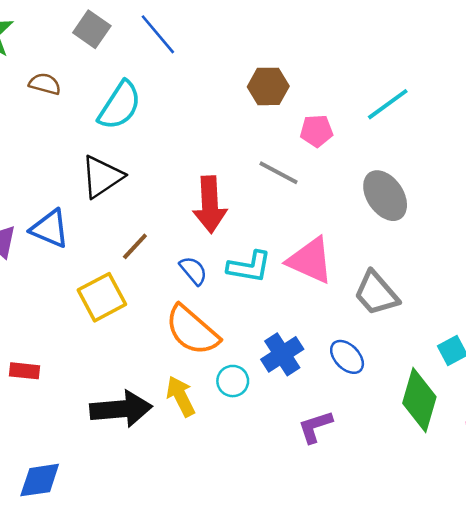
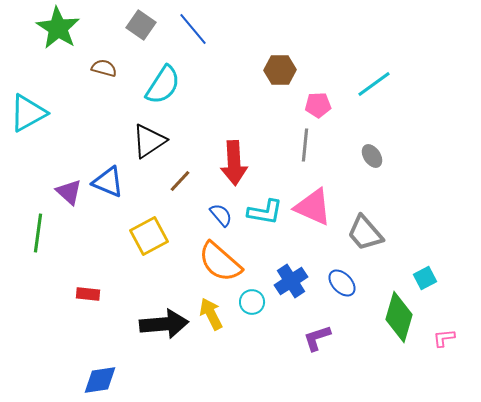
gray line: (278, 173) -> (305, 145), moved, turned 68
gray ellipse: (385, 196) -> (372, 156), size x0.6
brown line: (135, 246) -> (180, 181), moved

